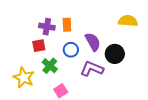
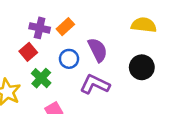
orange rectangle: (67, 25) -> (65, 27), turned 48
red square: (39, 46) -> (28, 52), turned -32
black circle: (115, 54) -> (142, 67), moved

